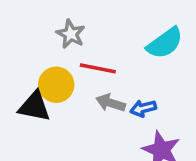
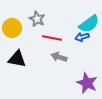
yellow circle: (56, 85) -> (12, 28), moved
blue arrow: (143, 108) -> (82, 37), moved

